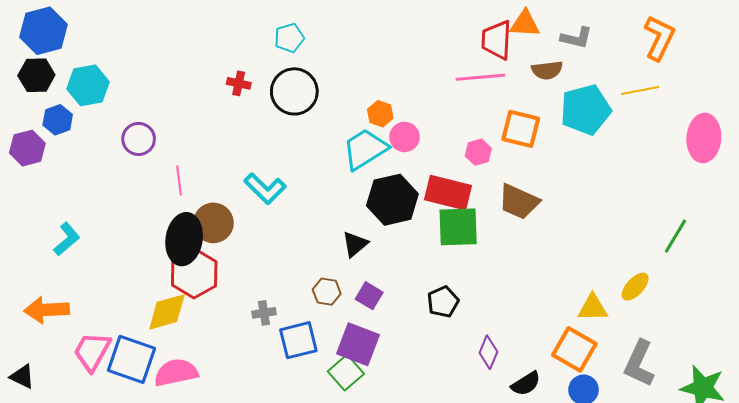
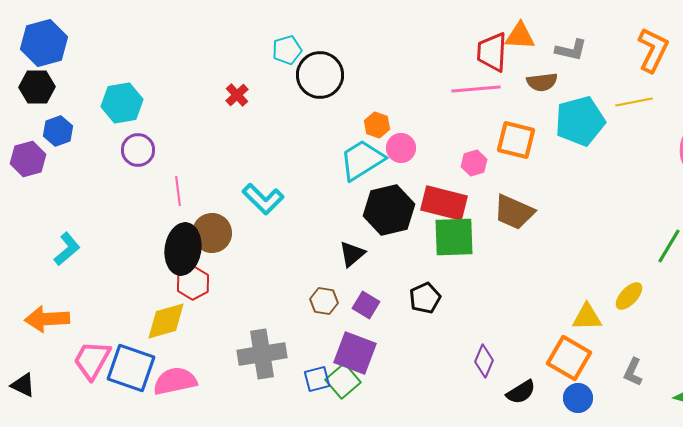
red cross: (239, 83) -> (237, 95), turned 35
cyan hexagon: (88, 85) -> (122, 103), moved
black circle: (294, 91) -> (320, 75), moved
red hexagon: (194, 273) -> (193, 283), size x0.7
black pentagon: (443, 302) -> (425, 298), moved
gray cross: (264, 313) -> (262, 354), moved, size x2.0
blue square: (298, 340) -> (317, 379), moved, size x0.7
gray L-shape: (639, 363) -> (633, 372), size x0.6

